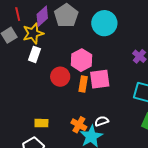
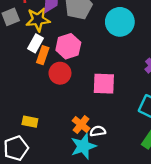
pink hexagon: (81, 60) -> (68, 46), moved
orange rectangle: (83, 84) -> (43, 55), moved
orange cross: (79, 125) -> (81, 125), moved

